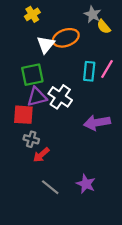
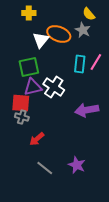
yellow cross: (32, 14) -> (29, 13), turned 32
gray star: (93, 14) -> (83, 30), moved
yellow semicircle: (104, 27) -> (89, 14), moved
orange ellipse: (66, 38) -> (59, 34), turned 40
gray cross: (31, 139) -> (22, 117), moved

